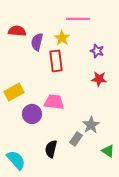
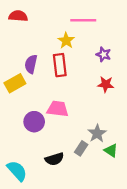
red semicircle: (17, 31) -> (18, 16), moved
purple semicircle: (37, 42) -> (31, 64), moved
yellow rectangle: (14, 92) -> (15, 83), moved
black semicircle: (51, 149) -> (54, 159), turned -120
green triangle: (108, 151) -> (111, 151), moved

